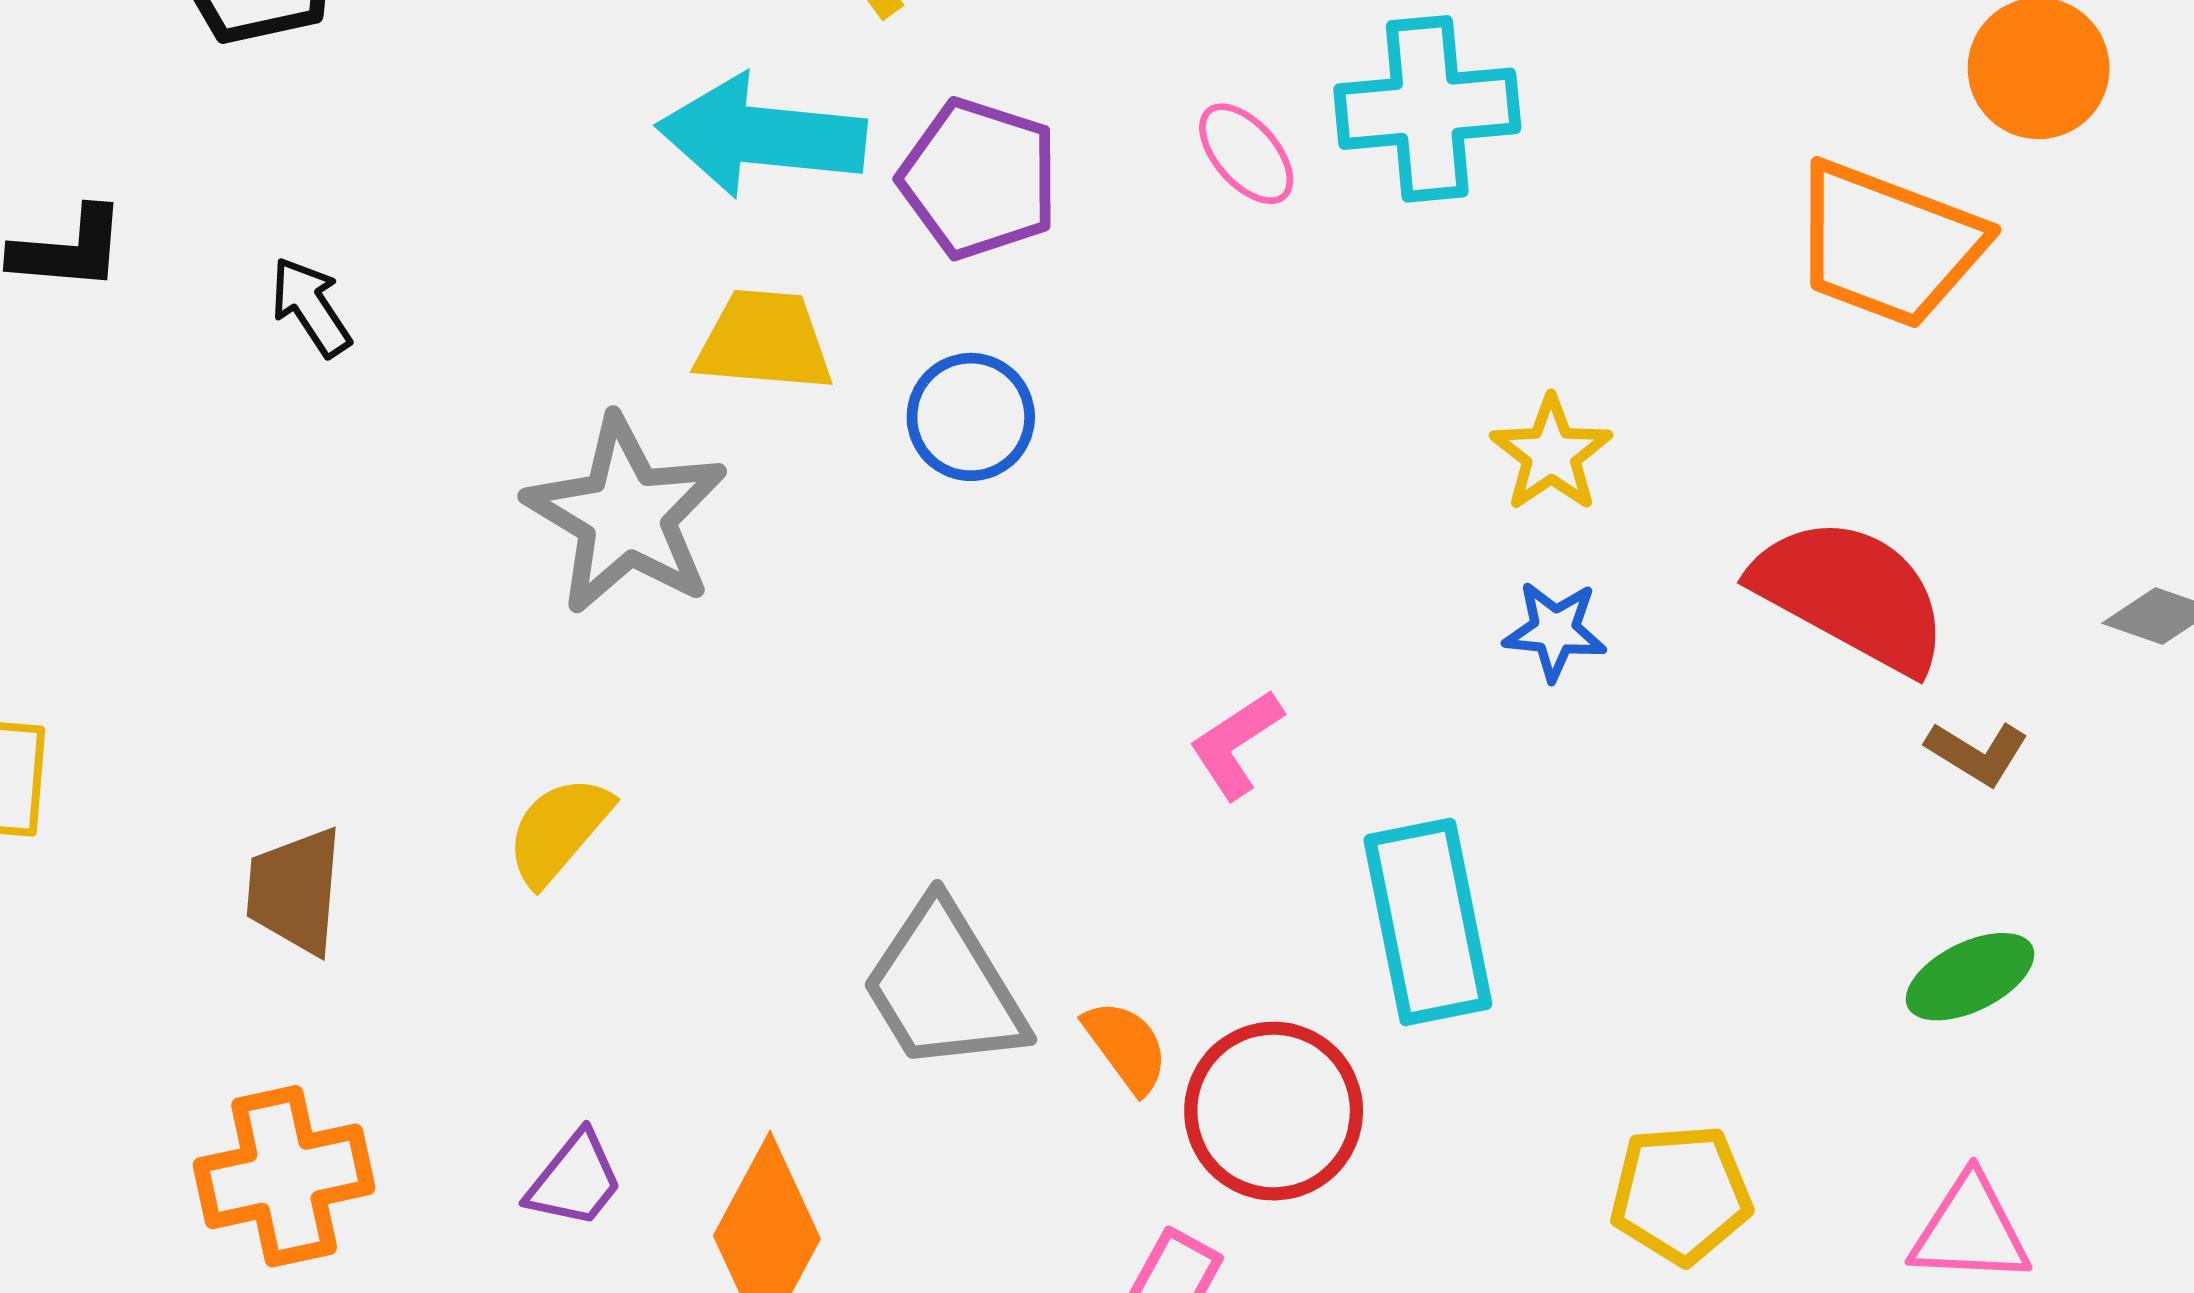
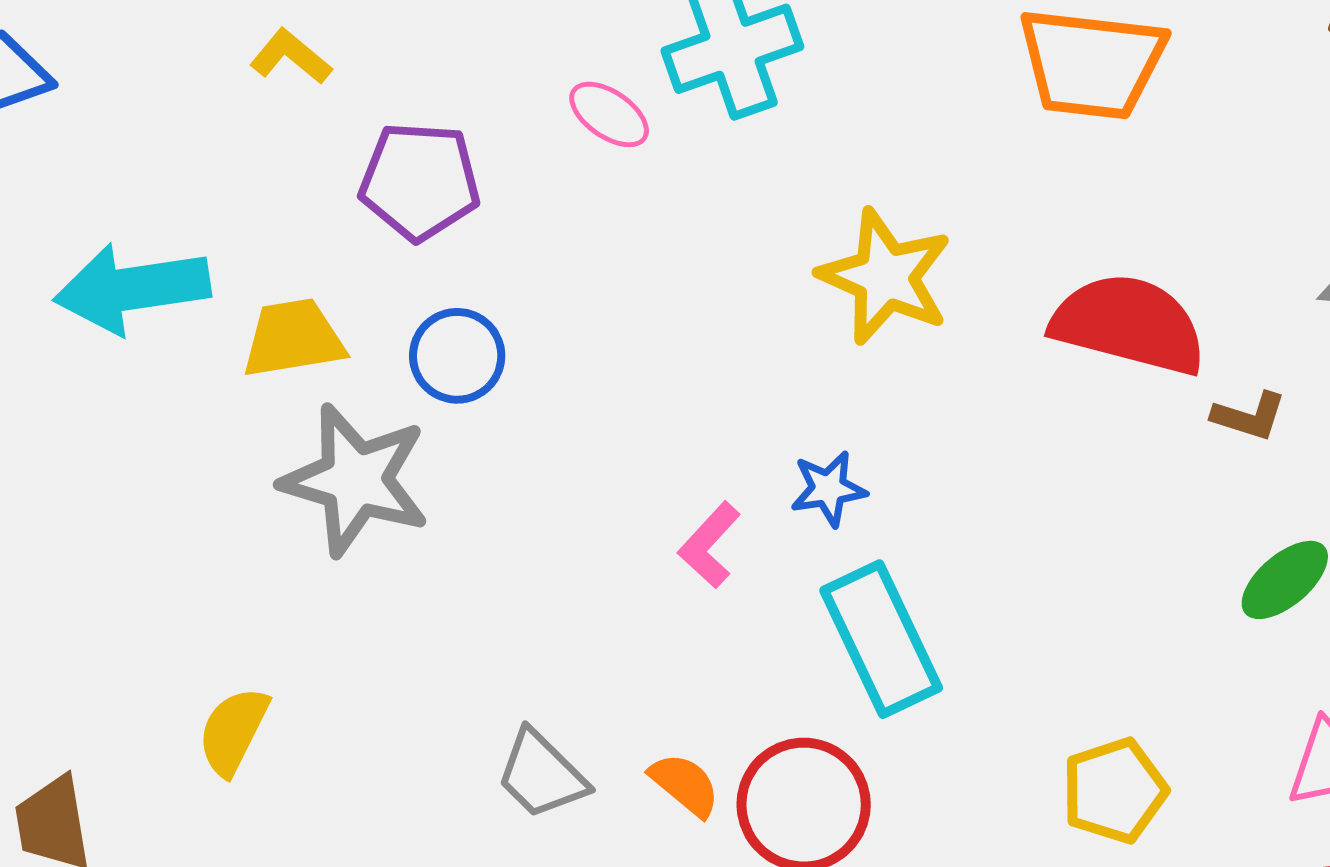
cyan arrow: (761, 136) -> (132, 289), moved
yellow star: (1551, 454) -> (885, 277), size x1.5
gray star: (626, 515) -> (355, 480), moved
blue star: (1555, 631) -> (828, 489), moved
gray trapezoid: (944, 987) -> (542, 775), size x0.7

